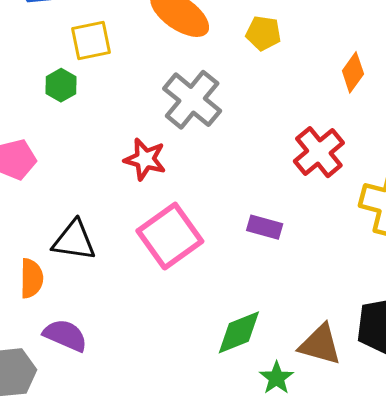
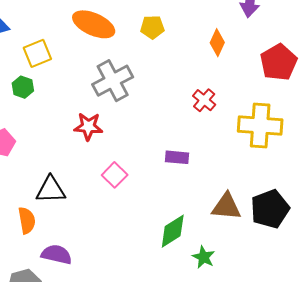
gray cross: (192, 100) -> (113, 81), turned 33
red cross: (319, 152) -> (204, 100), size x0.7
pink square: (170, 236) -> (115, 175), size x0.6
brown triangle: (320, 345) -> (226, 206), moved

